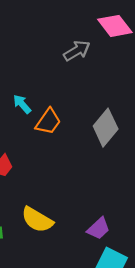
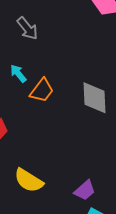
gray arrow: (77, 51) -> (27, 28), moved, turned 80
gray diamond: (106, 128) -> (94, 98), turned -44

